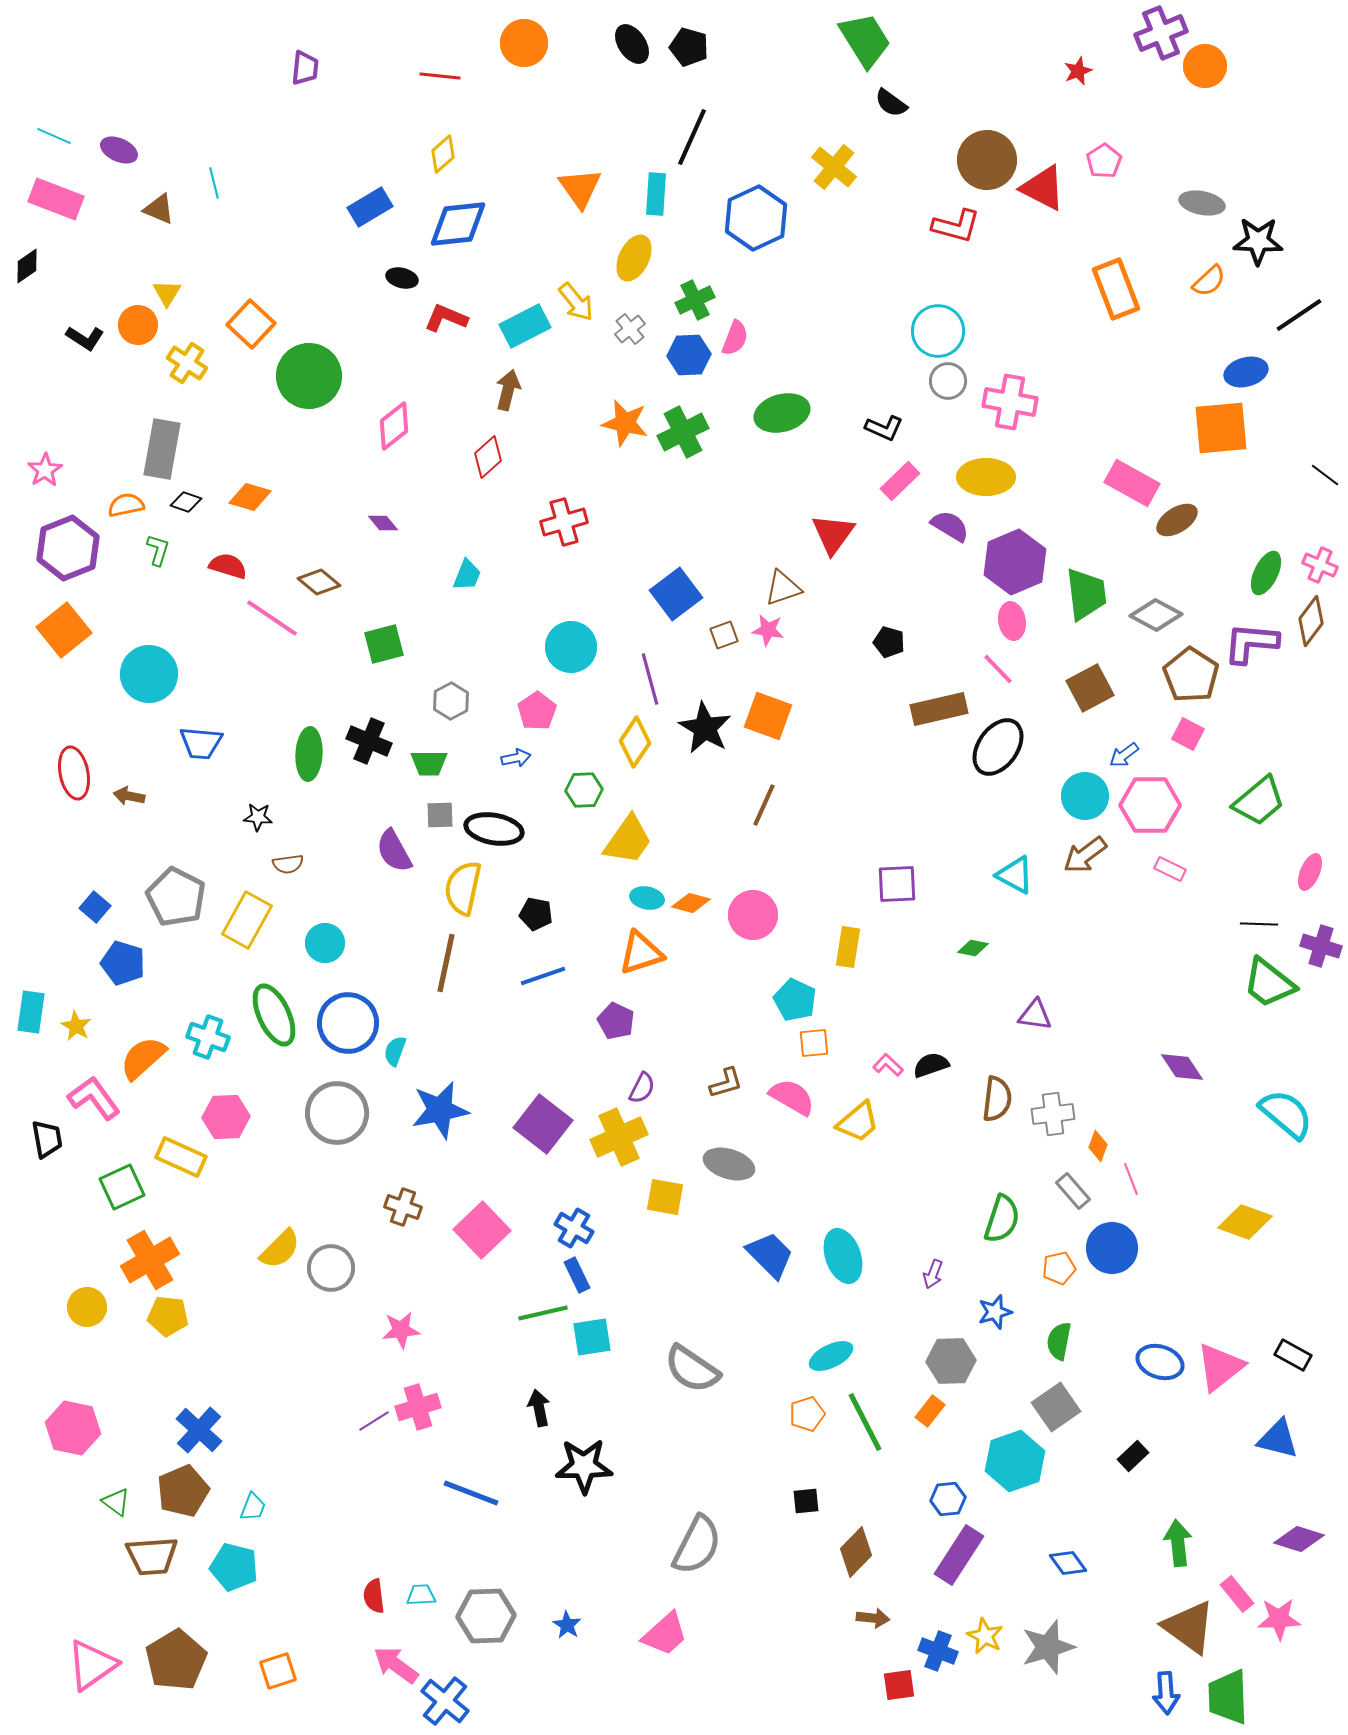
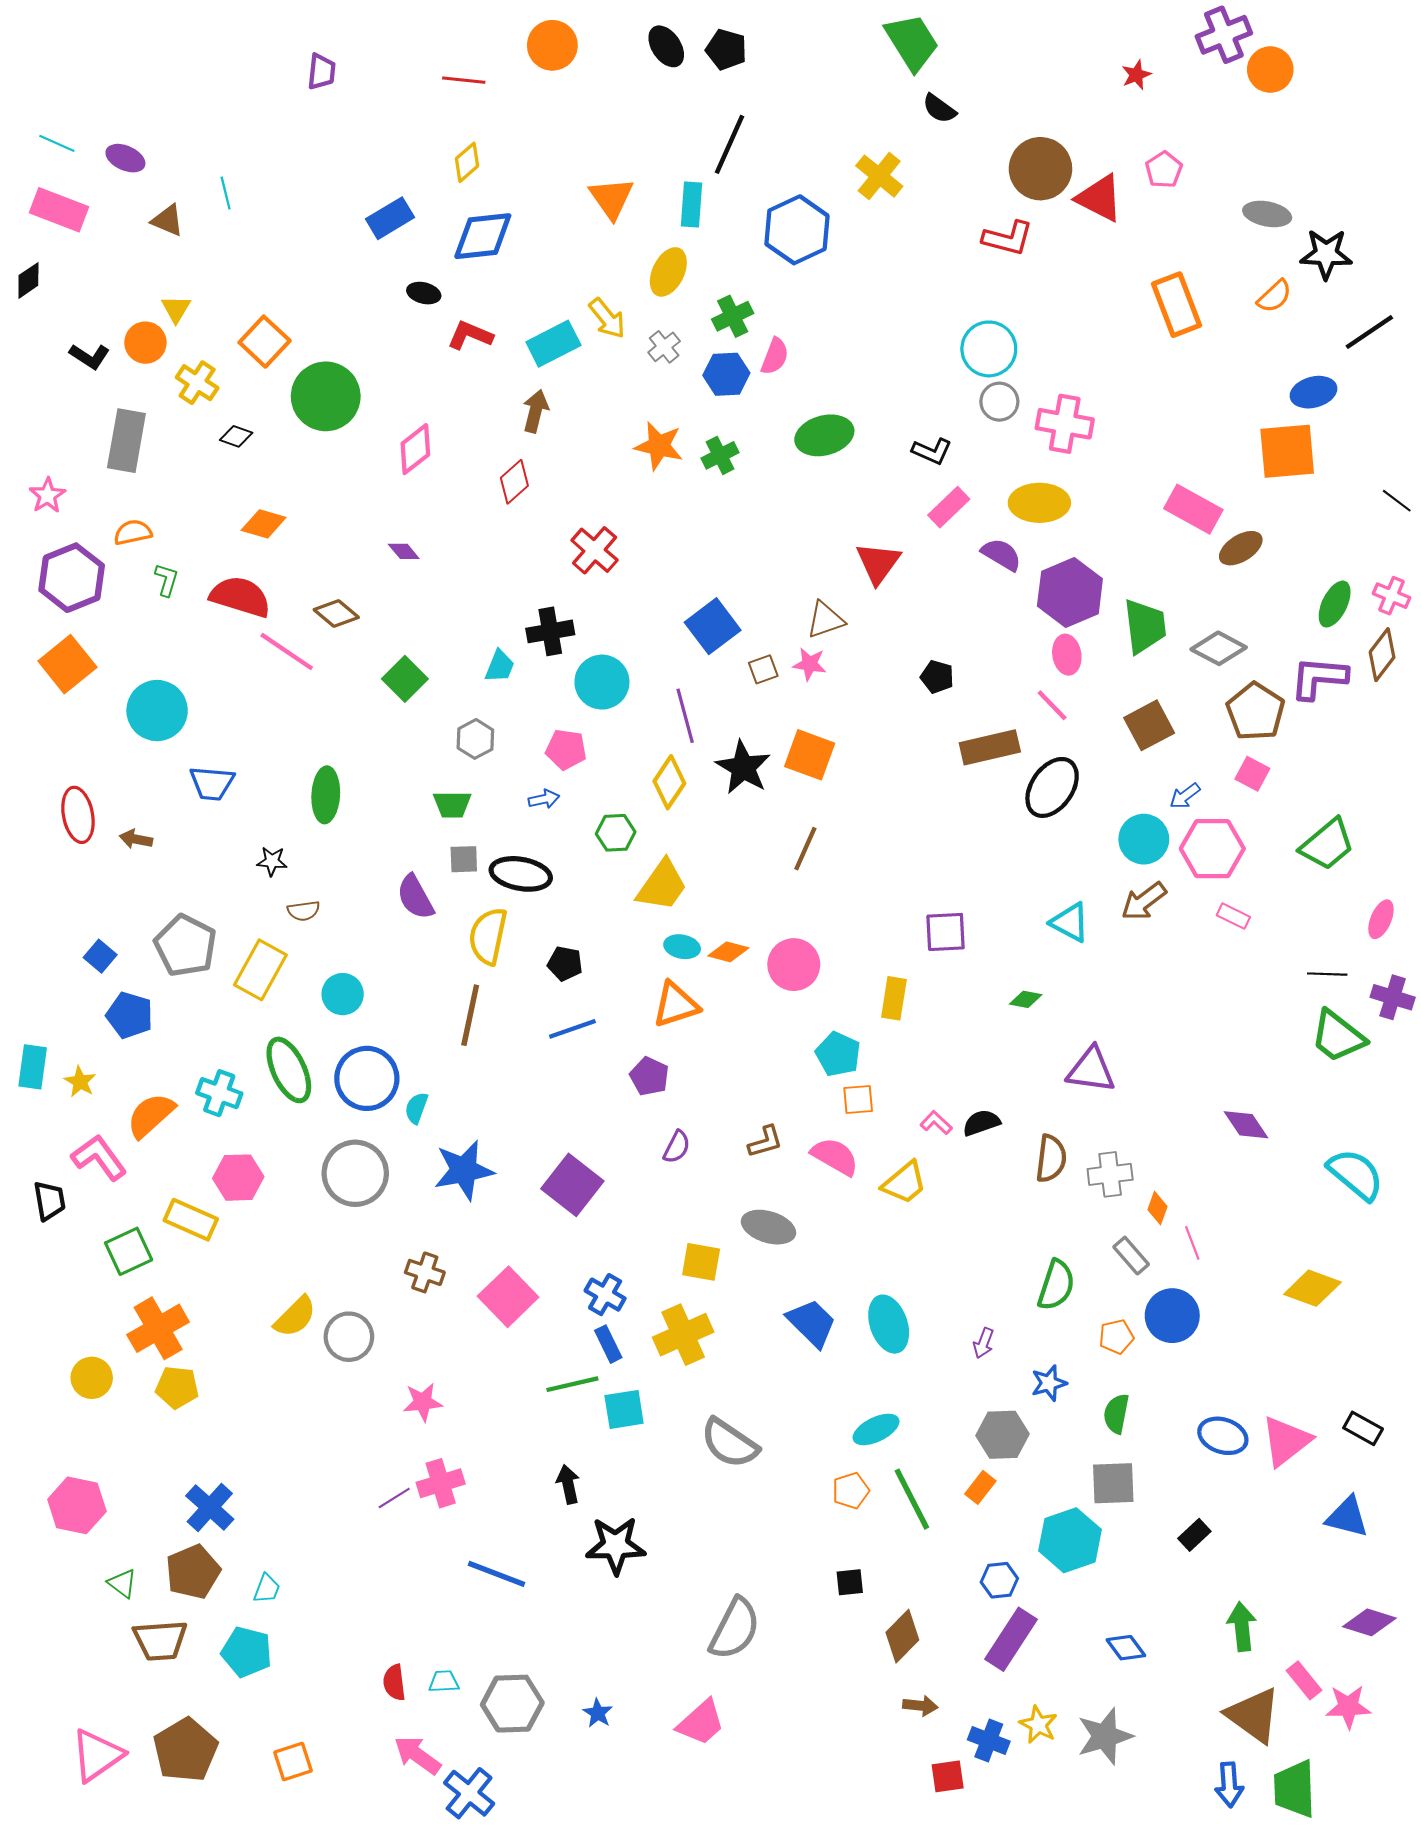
green cross: (683, 432) -> (720, 455), size x0.7
gray rectangle: (162, 449) -> (126, 441), moved
black diamond: (186, 502) -> (236, 436), moved
red cross: (564, 522) -> (595, 550), turned -33
red semicircle: (228, 566) -> (240, 597), size x1.5
cyan trapezoid: (467, 575) -> (500, 666), moved
green square: (384, 644) -> (405, 679), turned -30
pink pentagon: (537, 711) -> (566, 750), turned -30
black cross: (369, 741) -> (550, 631), moved, turned -33
purple triangle: (1035, 1015) -> (1091, 1070), size x1.4
yellow cross: (619, 1137) -> (683, 1335), moved
gray square: (1056, 1407) -> (1113, 1483), turned 33

